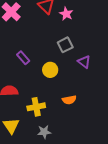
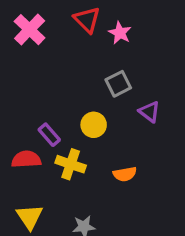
purple rectangle: (23, 58) -> (49, 135), moved
yellow cross: (36, 107) -> (71, 164), moved, turned 30

